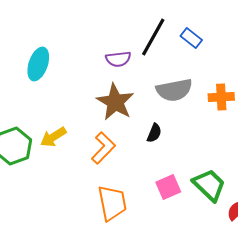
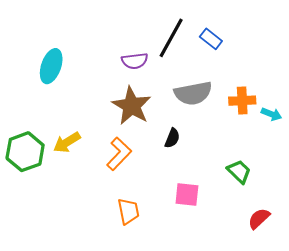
green trapezoid: (209, 185) -> (239, 172), moved, size x0.7
pink square: (168, 187) -> (187, 195), turned 30
orange trapezoid: (112, 203) -> (128, 211), size x0.7

